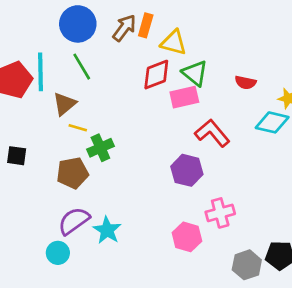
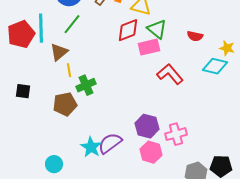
green line: (82, 67) -> (72, 24), turned 70
yellow line: (78, 128) -> (69, 70), turned 64
purple hexagon: (187, 170) -> (147, 126), moved
purple semicircle: (74, 221) -> (110, 143), moved

